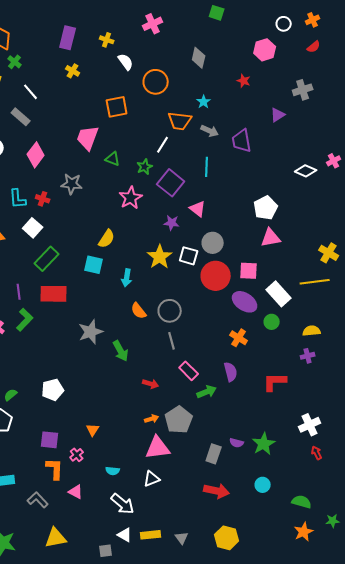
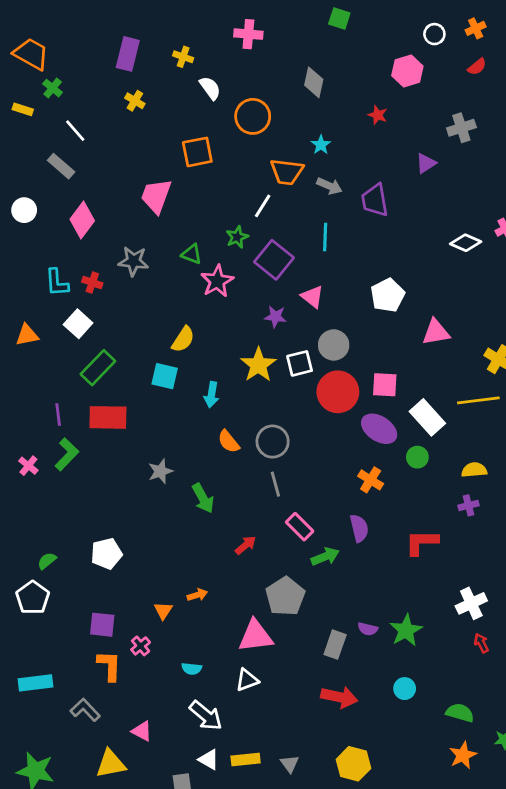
pink cross: (153, 24) -> (248, 34), turned 30
green triangle: (113, 159) -> (192, 254), moved
white pentagon: (266, 208) -> (388, 295), moved
pink triangle: (271, 238) -> (436, 332), moved
white square: (189, 256) -> (300, 363), turned -30
gray star: (91, 332) -> (160, 471), size x0.7
red arrow: (151, 384) -> (246, 545), turned -56
orange arrow: (152, 419) -> (197, 595), moved
pink triangle: (76, 492) -> (142, 731), moved

